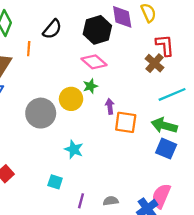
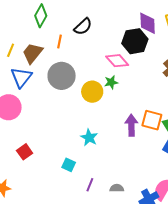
black hexagon: (97, 30) -> (135, 41), moved
purple arrow: (110, 106) -> (131, 125), moved, size x1.5
gray circle: (41, 113) -> (62, 76), moved
orange square: (126, 122) -> (152, 120), moved

